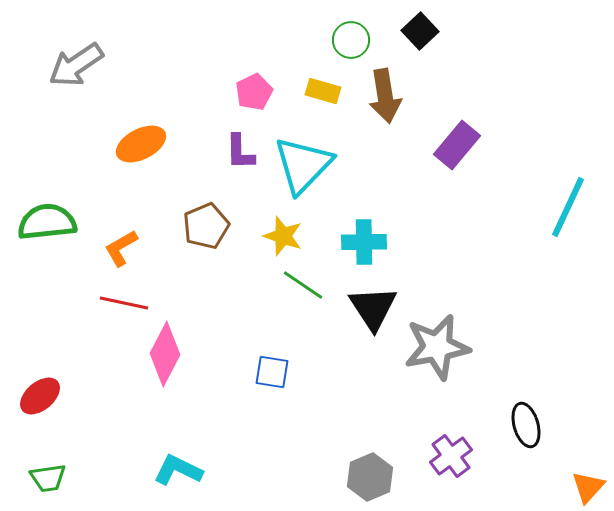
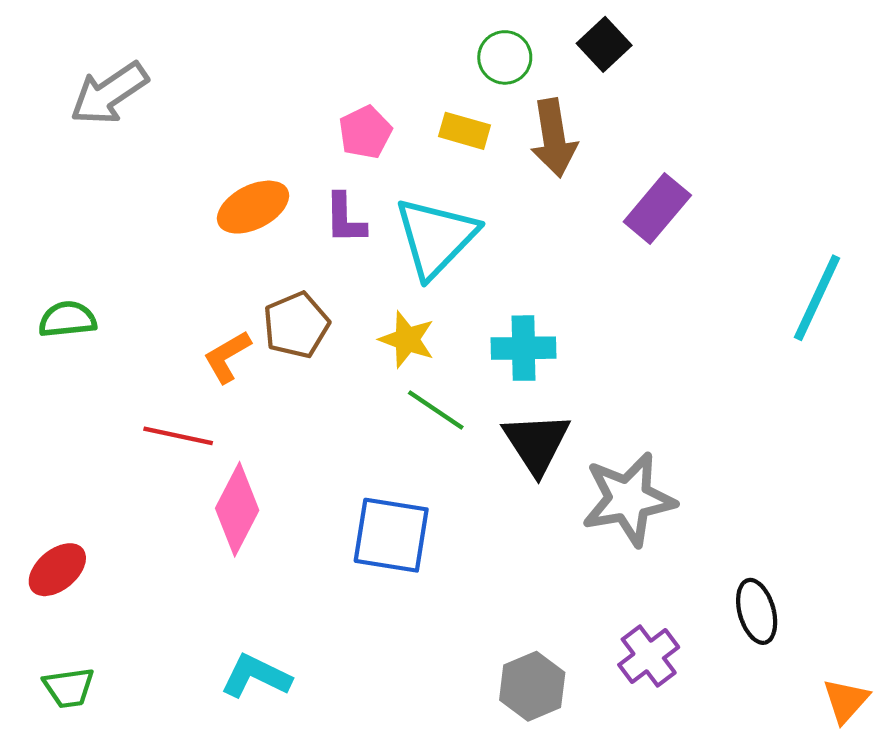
orange ellipse: (141, 144) -> (253, 207), moved
green semicircle: (47, 222) -> (67, 319), size x0.7
orange L-shape: (121, 248) -> (227, 357), moved
blue square: (272, 372) -> (391, 535), size x1.6

